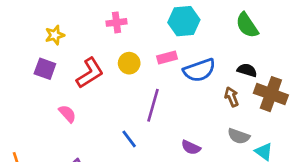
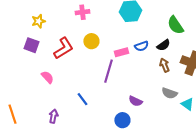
green semicircle: (247, 25) -> (175, 25), moved
pink rectangle: (167, 58) -> (121, 52), moved
blue semicircle: (199, 70) -> (141, 46), size x0.6
black semicircle: (247, 70) -> (163, 45), moved, turned 128
blue line: (129, 139) -> (82, 99), moved

